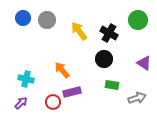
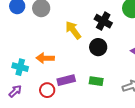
yellow arrow: (79, 31) -> (73, 30), moved
orange arrow: (62, 70) -> (45, 58), moved, turned -48
green rectangle: (112, 85) -> (96, 81), moved

